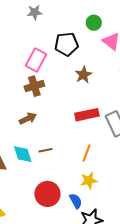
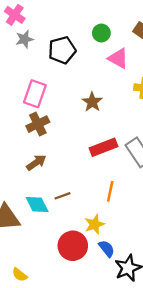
green circle: (94, 23) -> (101, 33), moved
black pentagon: (67, 44) -> (62, 50), moved
yellow star: (89, 181) -> (95, 224), moved

